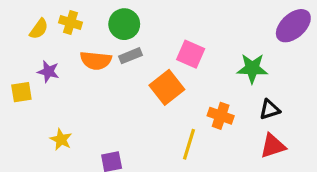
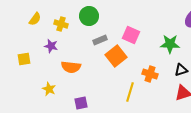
yellow cross: (70, 23) -> (61, 24), moved
gray rectangle: (131, 56) -> (100, 40), moved
orange semicircle: (96, 60) -> (71, 67), moved
purple star: (48, 72) -> (51, 46), moved

